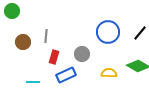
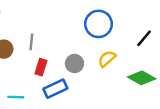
blue circle: (108, 32) -> (99, 24), moved
yellow semicircle: (109, 73) -> (107, 59), moved, turned -42

